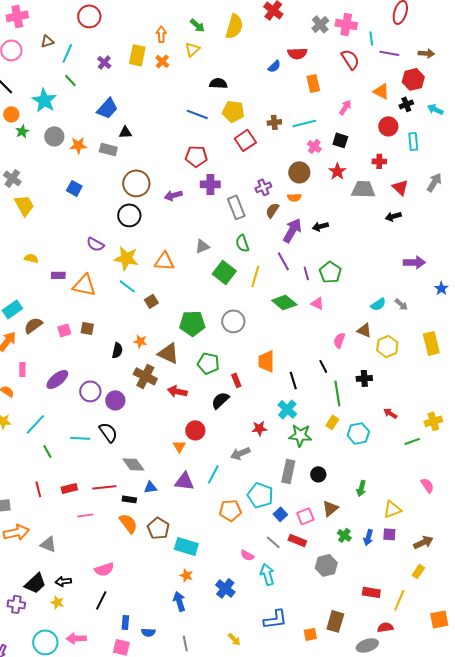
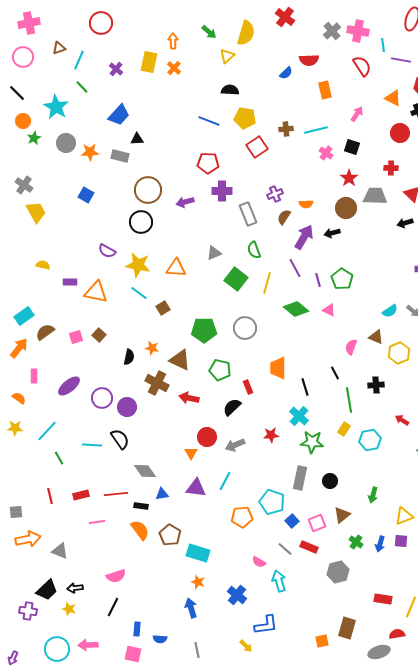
yellow triangle: (192, 49) -> (227, 56), moved
brown circle: (299, 172) -> (346, 208), moved
brown square: (87, 328) -> (99, 335), turned 32
gray arrow: (240, 453) -> (235, 445), moved
blue L-shape: (275, 619) -> (266, 625), moved

